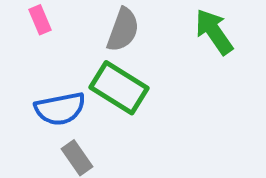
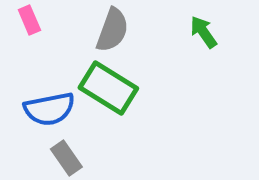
green arrow: (214, 32) -> (203, 32), size x0.7

